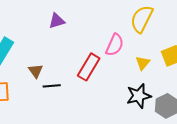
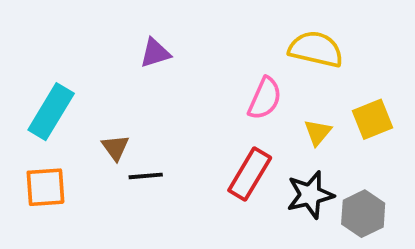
yellow semicircle: (142, 19) -> (316, 49), turned 76
red rectangle: (89, 67) -> (250, 174), moved

